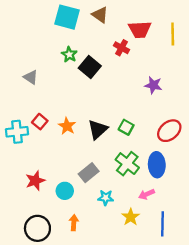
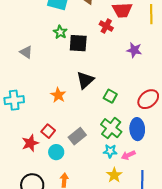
black square: (90, 67) -> (78, 43), turned -36
purple star: (153, 85) -> (134, 50), moved
red square: (40, 122) -> (48, 131), moved
black triangle: (98, 130) -> (85, 80), moved
cyan star: (106, 198) -> (110, 151), moved

